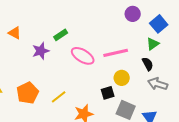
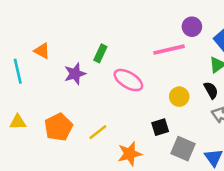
green rectangle: (61, 35) -> (100, 53), turned -32
pink line: (116, 53) -> (169, 50), moved
yellow circle: (122, 78) -> (179, 97), moved

